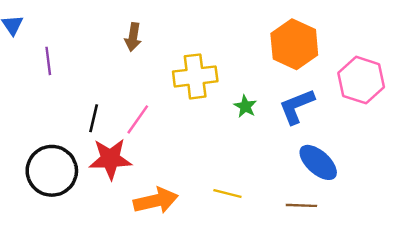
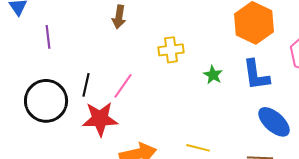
yellow cross: (195, 76) -> (171, 50), size x0.7
blue L-shape: (297, 106) -> (256, 75), turned -76
black circle: (52, 171) -> (46, 101), moved

